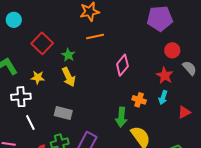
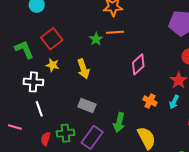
red square: (42, 43) -> (52, 39), moved
green star: (68, 55) -> (96, 39), moved
gray rectangle: (63, 113) -> (87, 106), moved
green arrow: (121, 117) -> (119, 122), moved

